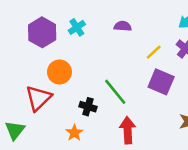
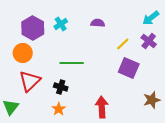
orange circle: (59, 72) -> (23, 53), moved
green line: (115, 92) -> (72, 63), moved, turned -50
black cross: (88, 107) -> (61, 87), moved

